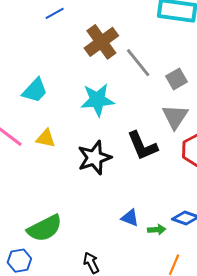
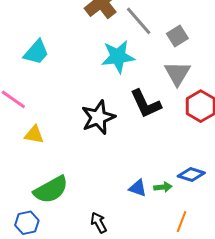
cyan star: (97, 100) -> (118, 57), moved
yellow triangle: (46, 138) -> (34, 135), moved
blue triangle: (130, 218) -> (138, 188), moved

